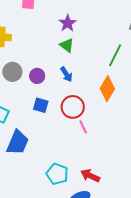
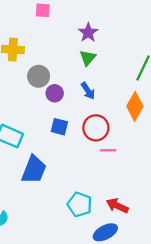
green triangle: (67, 45) -> (88, 58), turned 35
gray circle: (12, 72) -> (39, 76), moved
pink line: (83, 127) -> (108, 150), turned -64

